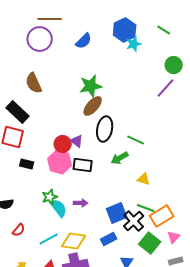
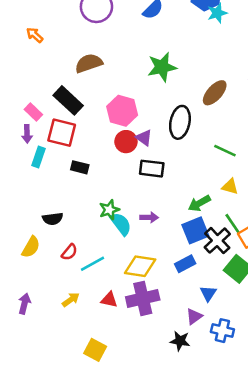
brown semicircle: (34, 83) -> (89, 63), turned 95
brown ellipse: (93, 106) -> (215, 93), moved
green line: (136, 140) -> (225, 151), moved
green arrow: (120, 158) -> (199, 203), moved
pink hexagon: (60, 162) -> (122, 111), moved
green line: (146, 208) -> (233, 224), turned 36
cyan line: (49, 239) -> (93, 264), moved

